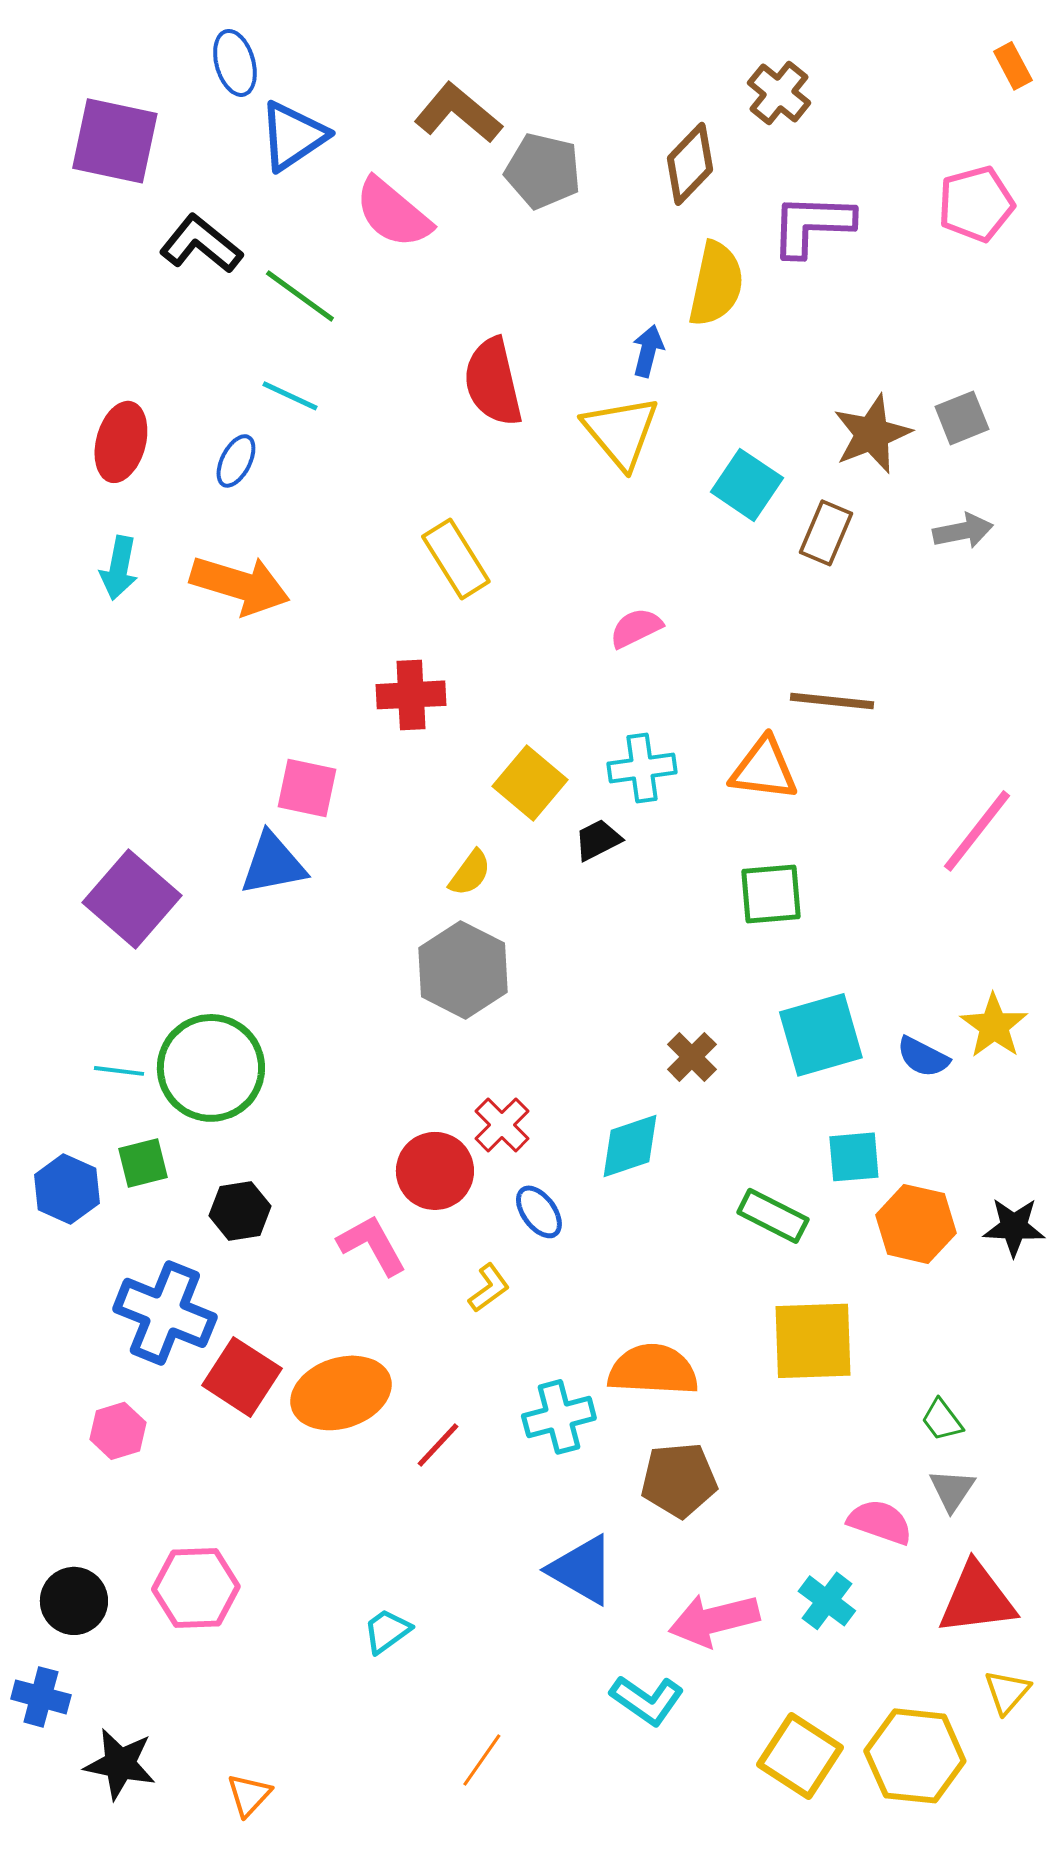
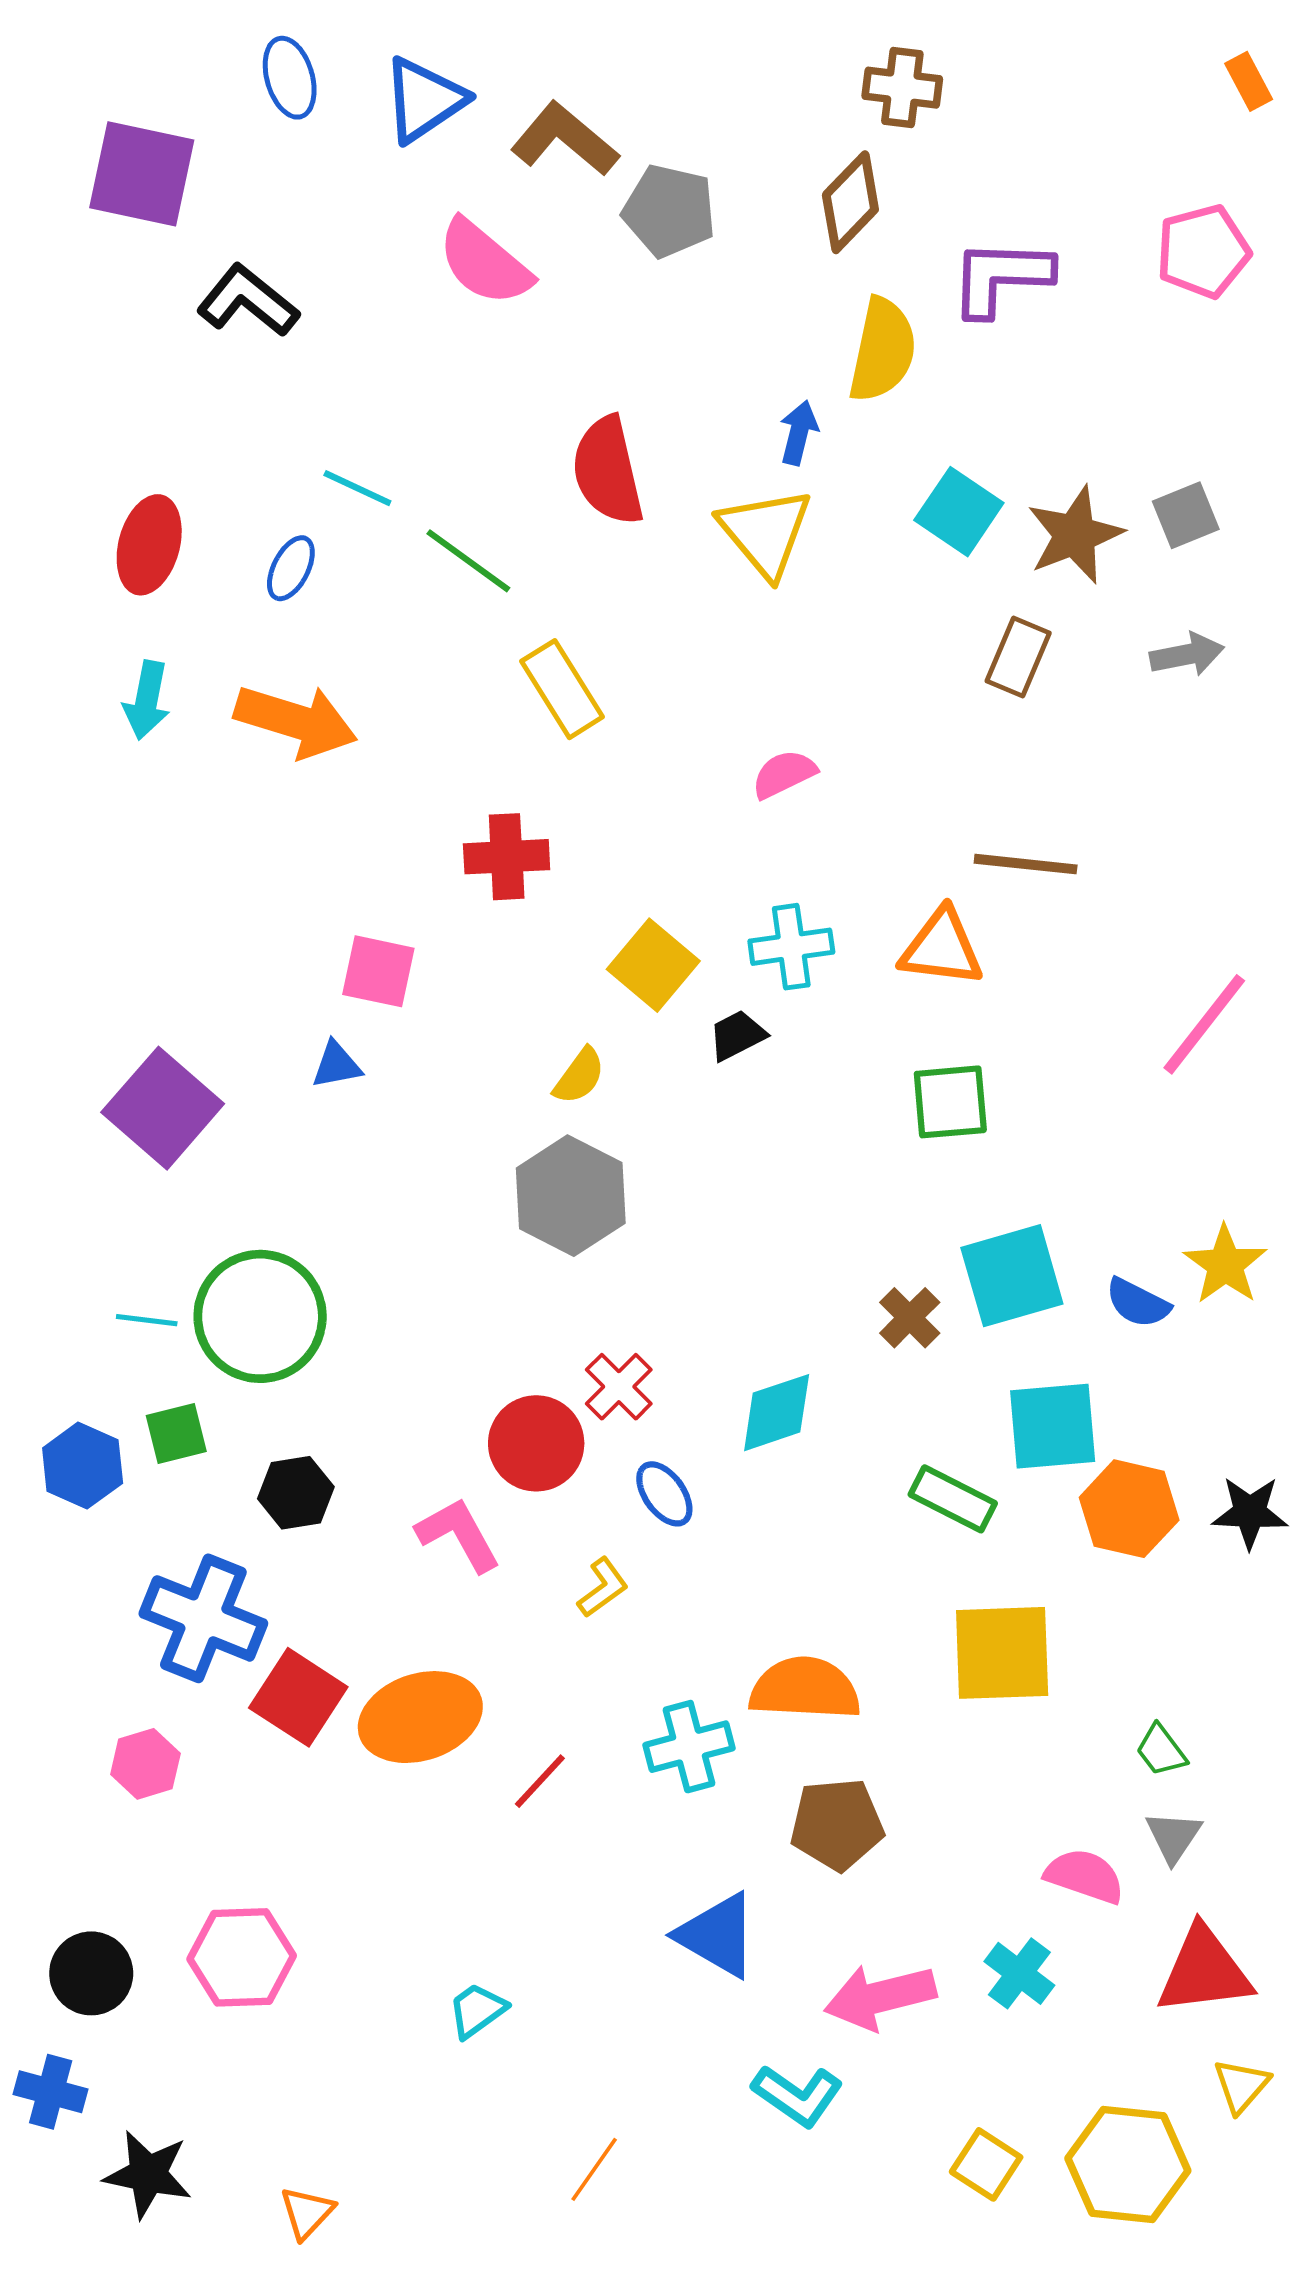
brown cross: (779, 93) -> (902, 88), moved, turned -32
blue triangle: (293, 136) -> (424, 100), moved
green line: (300, 296) -> (468, 561), moved
cyan square: (747, 485) -> (959, 512), moved
blue triangle: (273, 864) -> (336, 1065), size x0.6
brown cross: (692, 1057) -> (910, 1318), moved
cyan square: (854, 1157) -> (1053, 1426), size x1.4
yellow square: (800, 1756) -> (986, 2164), size x0.7

